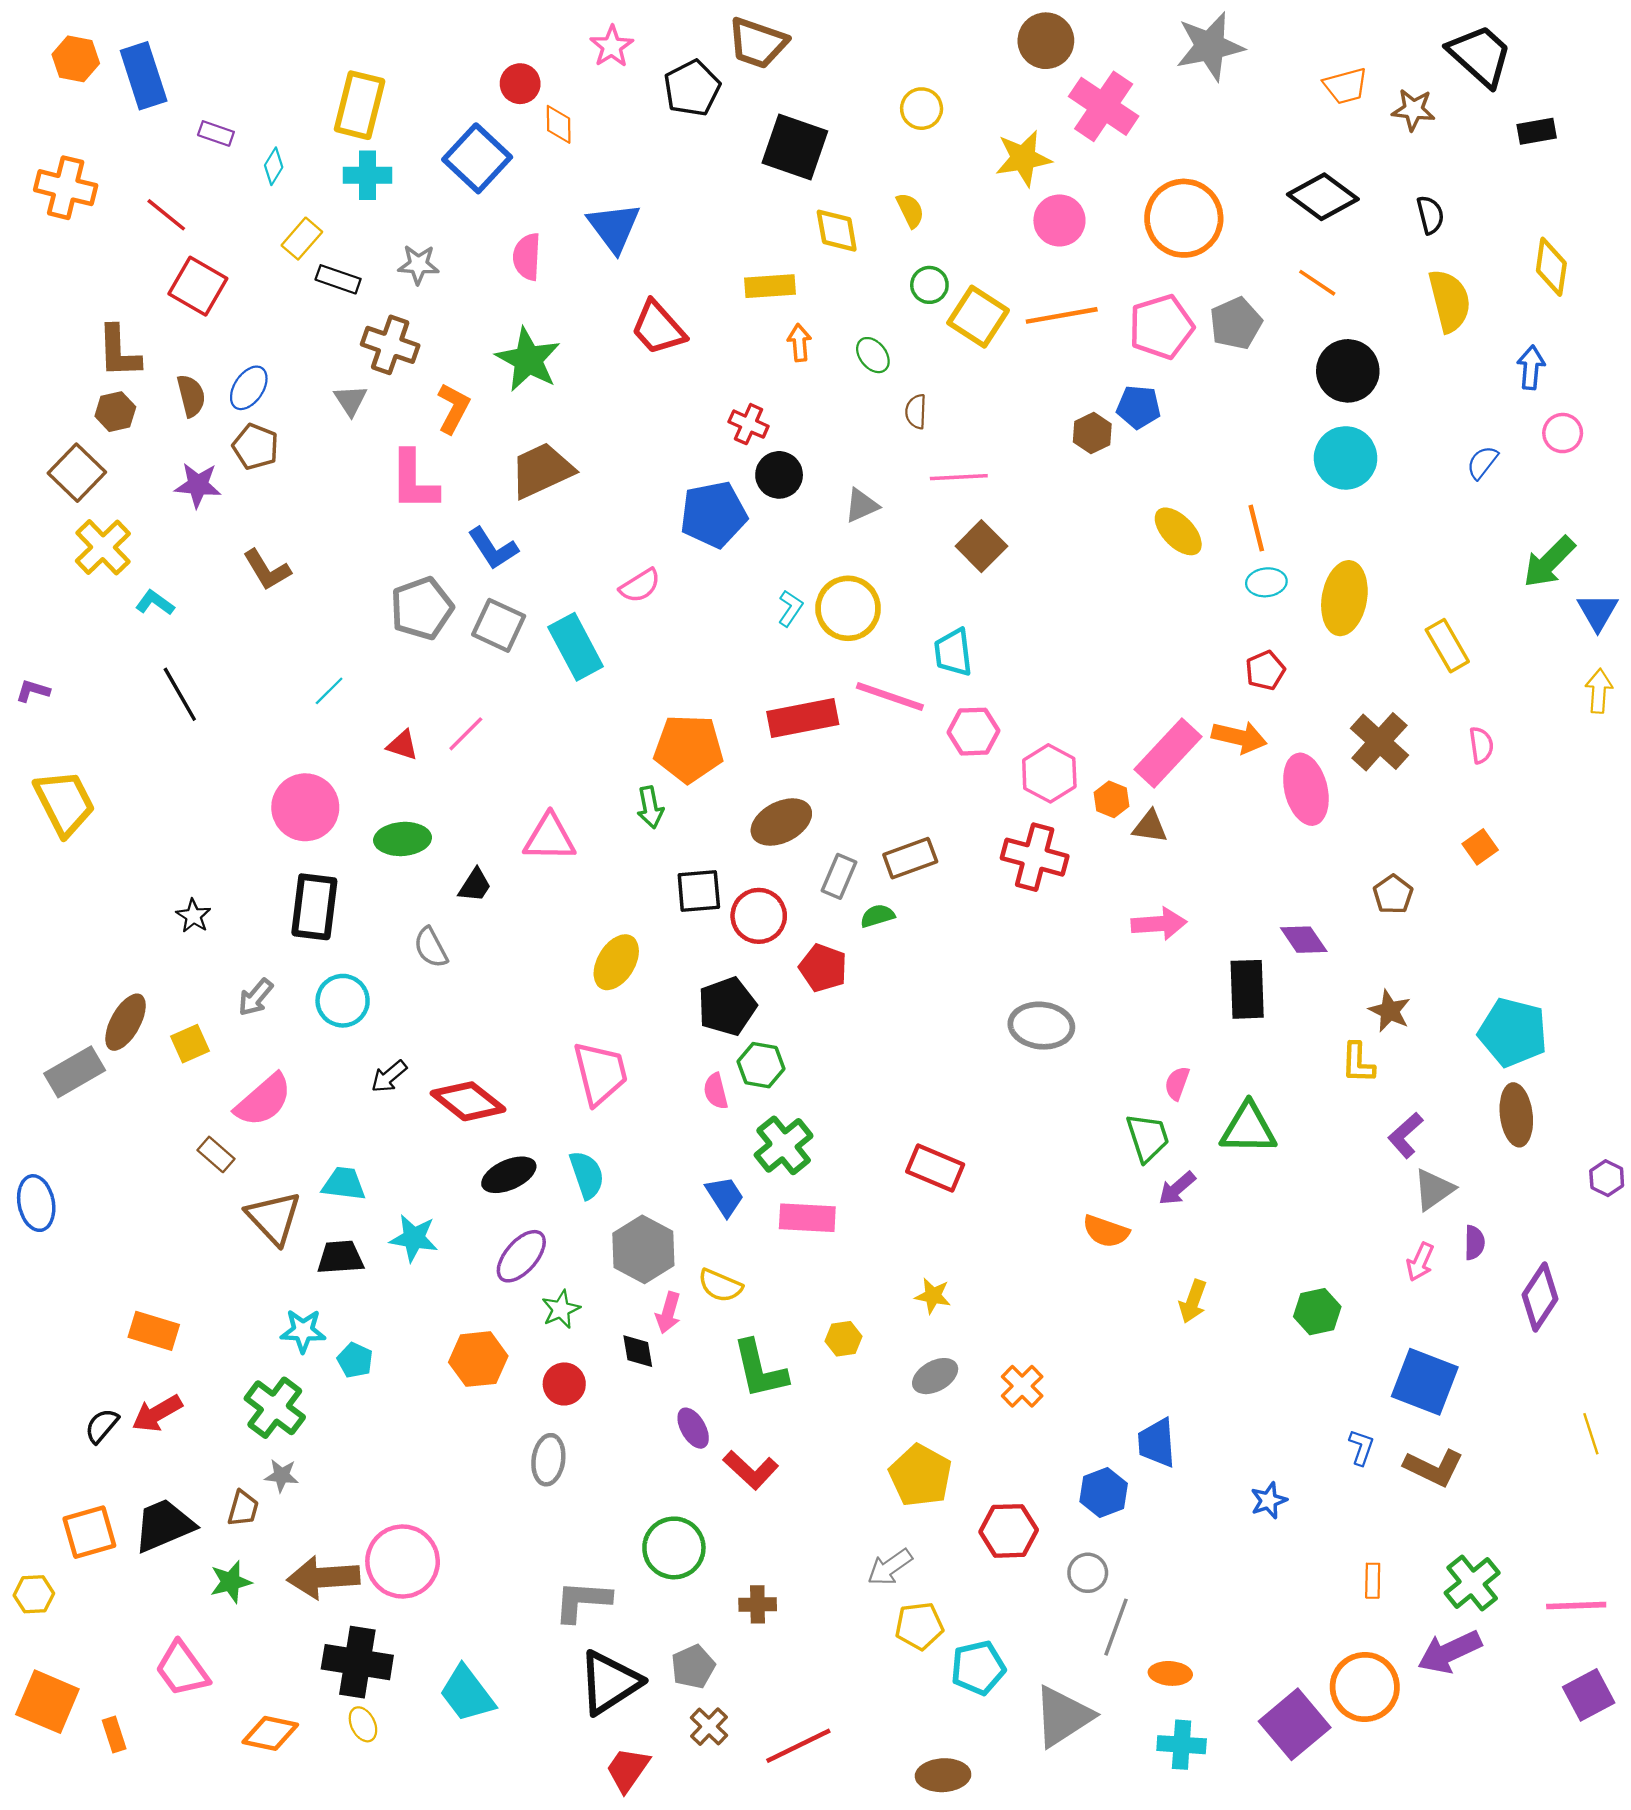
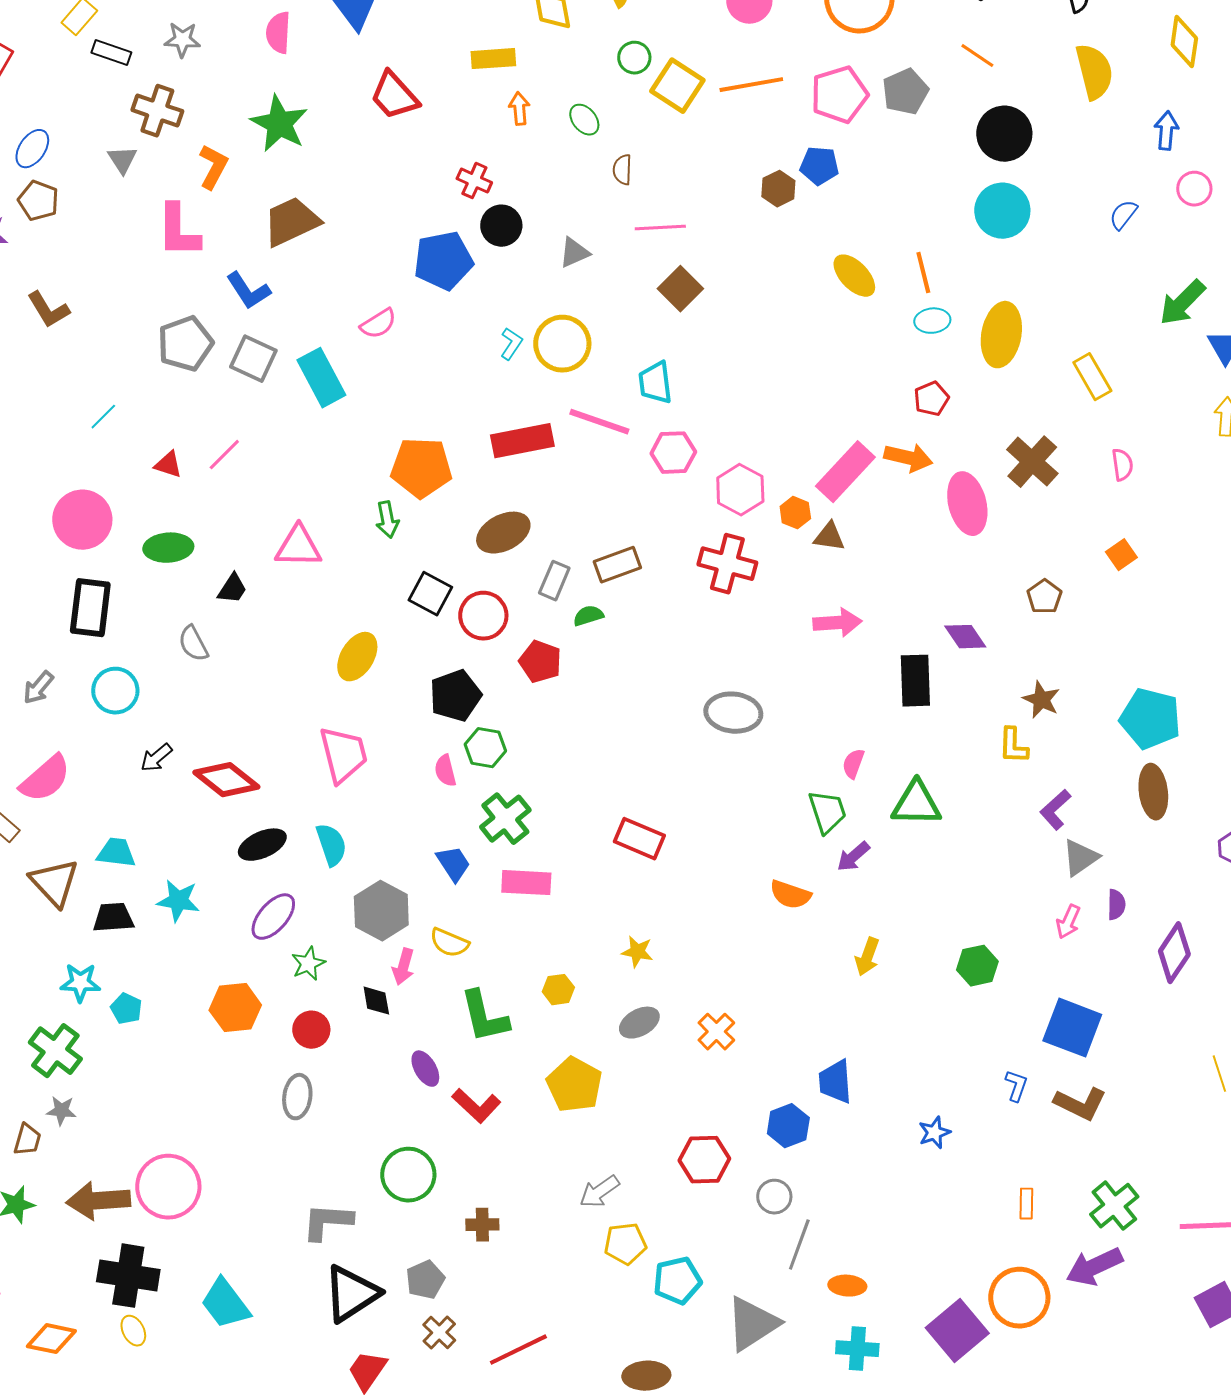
black square: (699, 891) -> (430, 594), turned 33
yellow pentagon: (920, 1476) -> (574, 1085), moved

